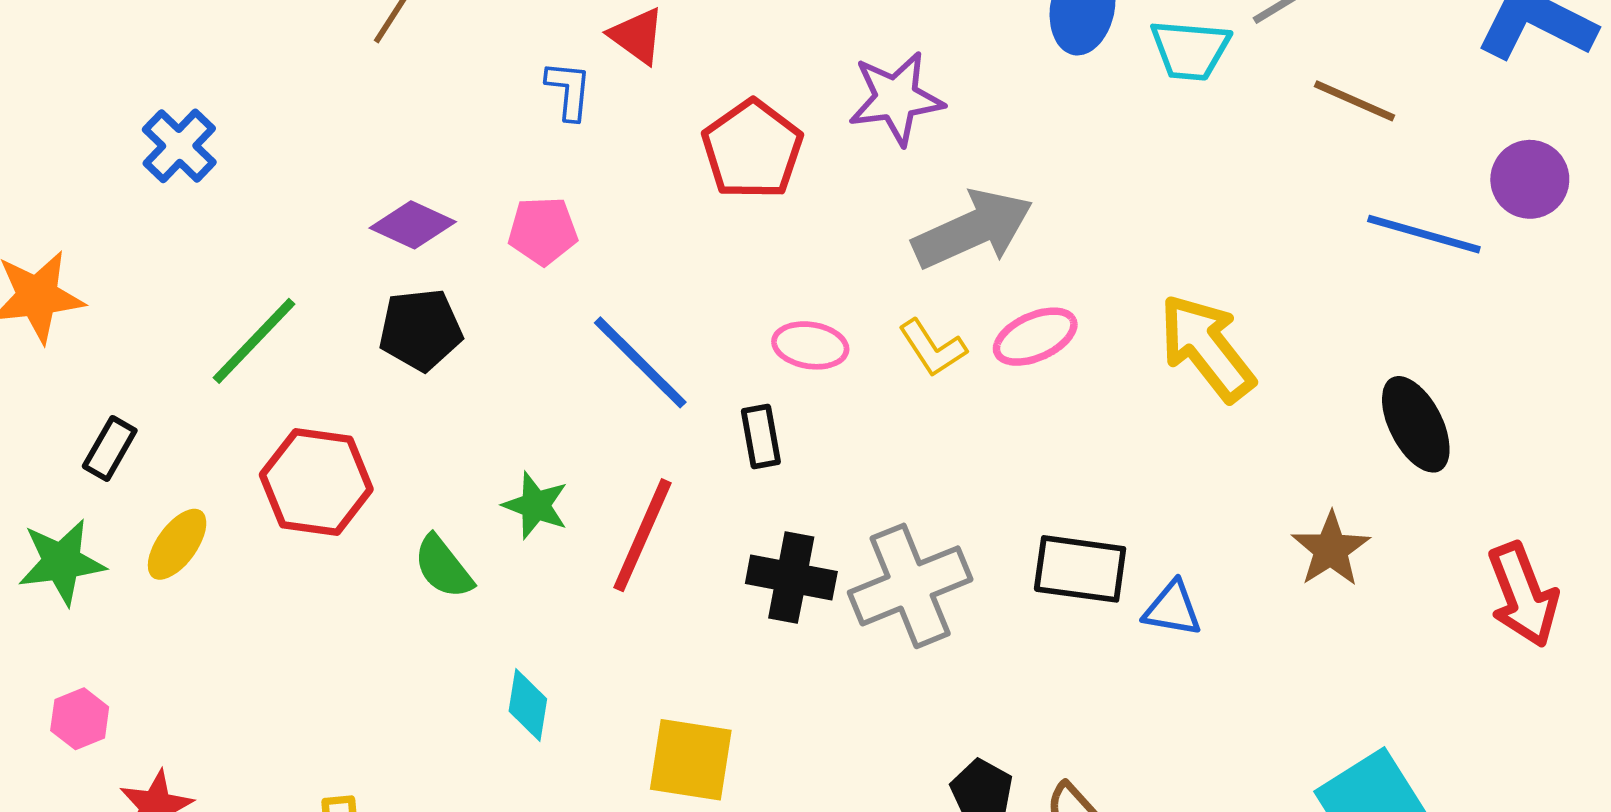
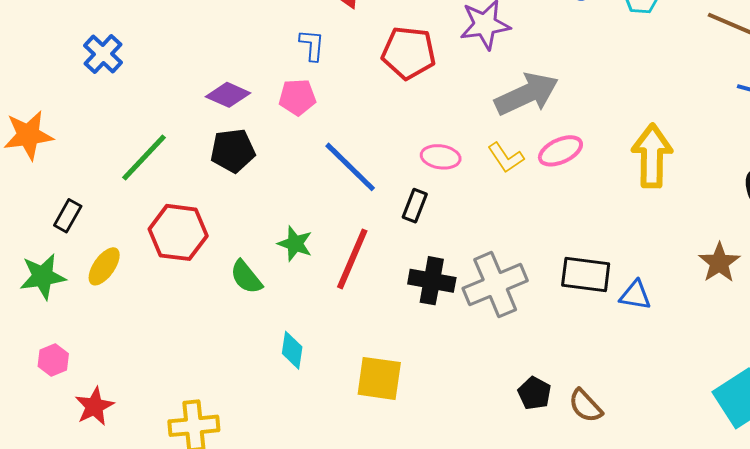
blue L-shape: (569, 90) -> (312, 45), moved
red pentagon: (752, 150) -> (409, 53), turned -30
yellow arrow: (1207, 348) -> (652, 156), turned 40
black rectangle: (761, 436) -> (415, 206), turned 32

